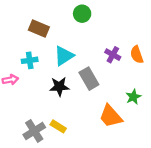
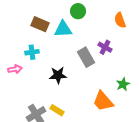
orange semicircle: (137, 55) -> (120, 20), moved
cyan triangle: (64, 56) -> (63, 29), moved, turned 30
gray rectangle: (89, 79) -> (86, 57), moved

